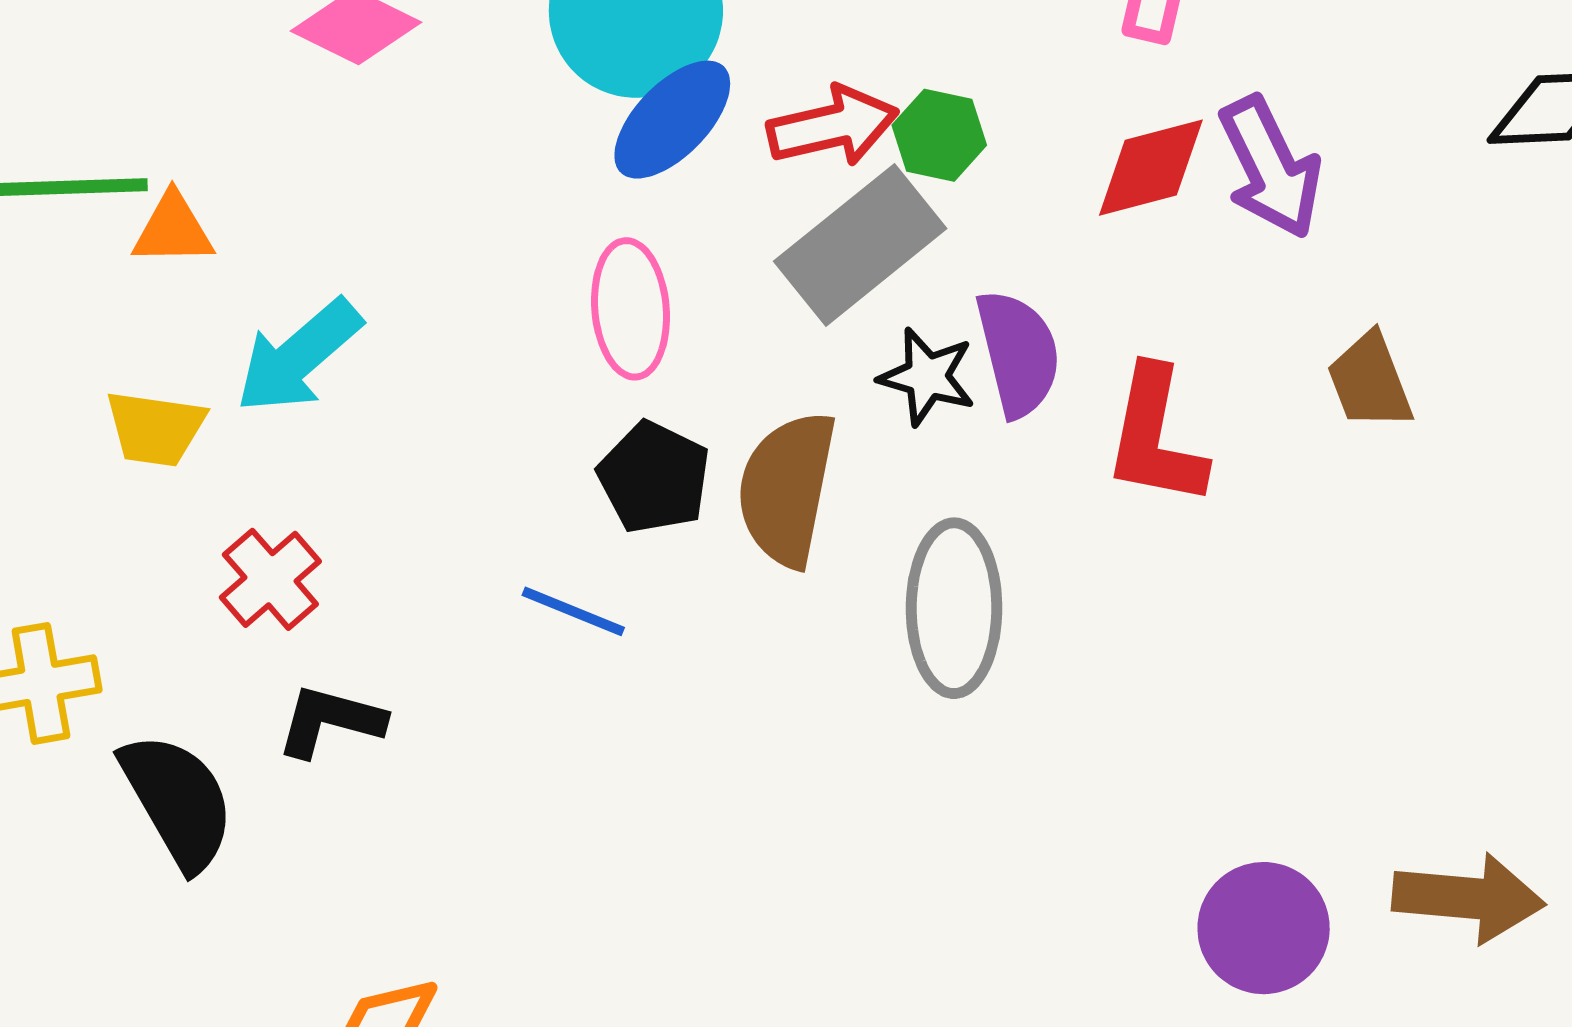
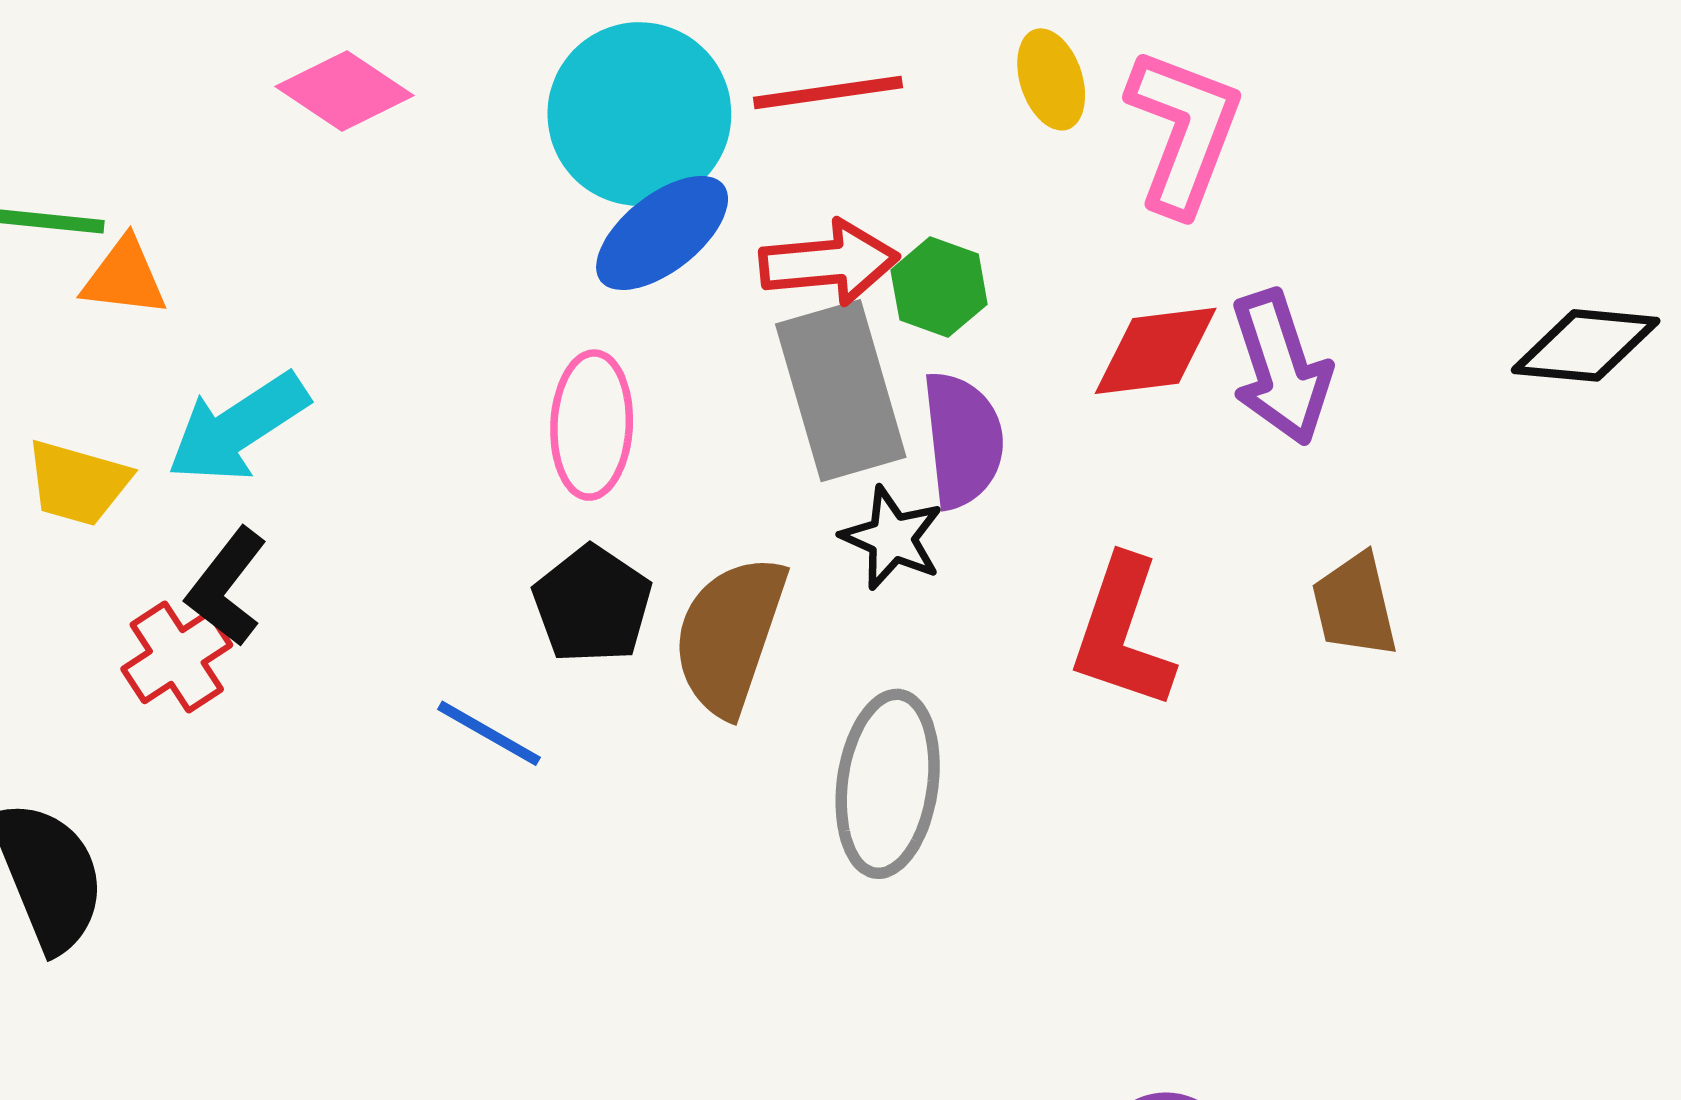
gray rectangle: (860, 245) -> (841, 391), turned -75
purple semicircle: (1018, 353) -> (963, 440), moved
black L-shape: (330, 721) -> (226, 587), moved, turned -75

